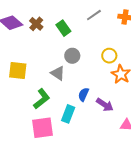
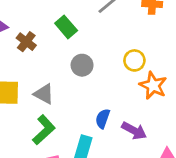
brown cross: (36, 24) -> (26, 42), moved
gray triangle: (58, 73) -> (44, 94), moved

